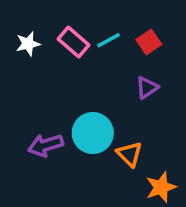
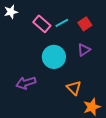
white star: (28, 44) -> (11, 12), moved
cyan circle: (93, 133) -> (54, 57), moved

